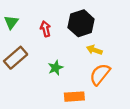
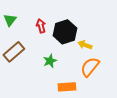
black hexagon: (81, 23) -> (65, 32), moved

